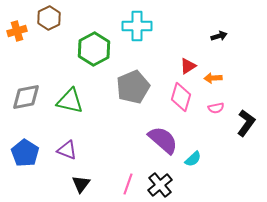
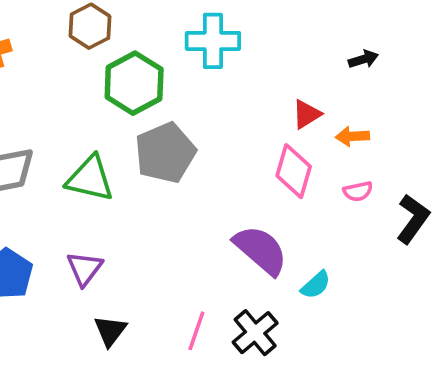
brown hexagon: (49, 18) -> (90, 26), moved
gray pentagon: (133, 87) -> (165, 153), moved
purple triangle: (67, 150) -> (84, 268), turned 45

